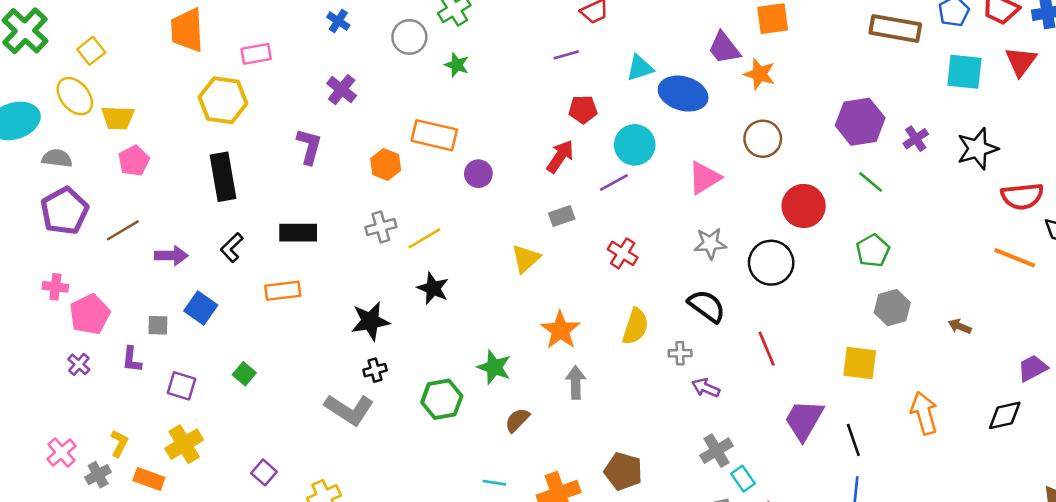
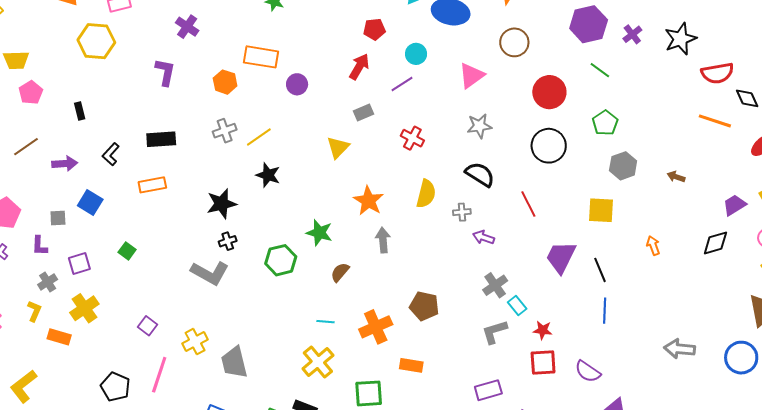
cyan circle: (635, 145) -> (416, 54), size x0.7
black rectangle: (223, 177) -> (80, 111), moved, size x0.5
black circle: (771, 263) -> (549, 146), moved
purple square: (181, 386) -> (79, 264), turned -30
orange arrow: (924, 413) -> (653, 245), size x0.6
gray cross: (98, 475) -> (48, 282), moved

